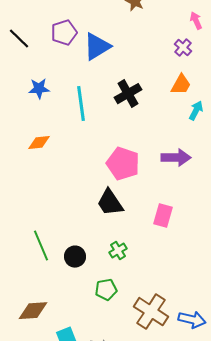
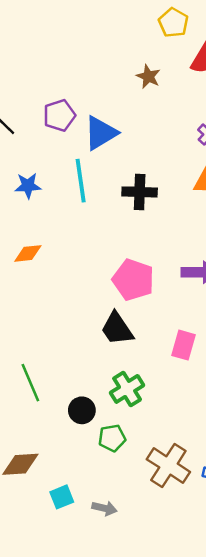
black cross: (128, 94) -> (140, 192), turned 32
cyan line: (81, 104) -> (81, 181), moved
green cross: (118, 251) -> (127, 389), size x1.5
black circle: (75, 257) -> (82, 410), moved

